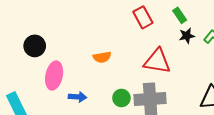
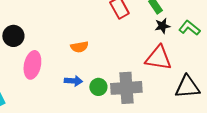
red triangle: (157, 61) -> (158, 58), moved
blue arrow: (78, 97) -> (73, 81), moved

